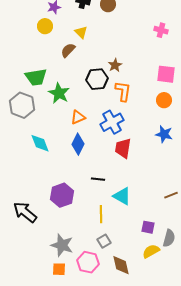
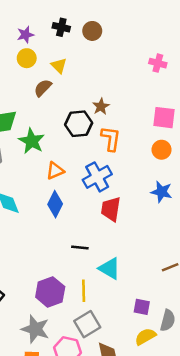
yellow circle: (45, 26) -> (27, 58), moved
purple hexagon: (62, 195) -> (50, 292), moved
gray square: (104, 241) -> (87, 324), size x1.5

